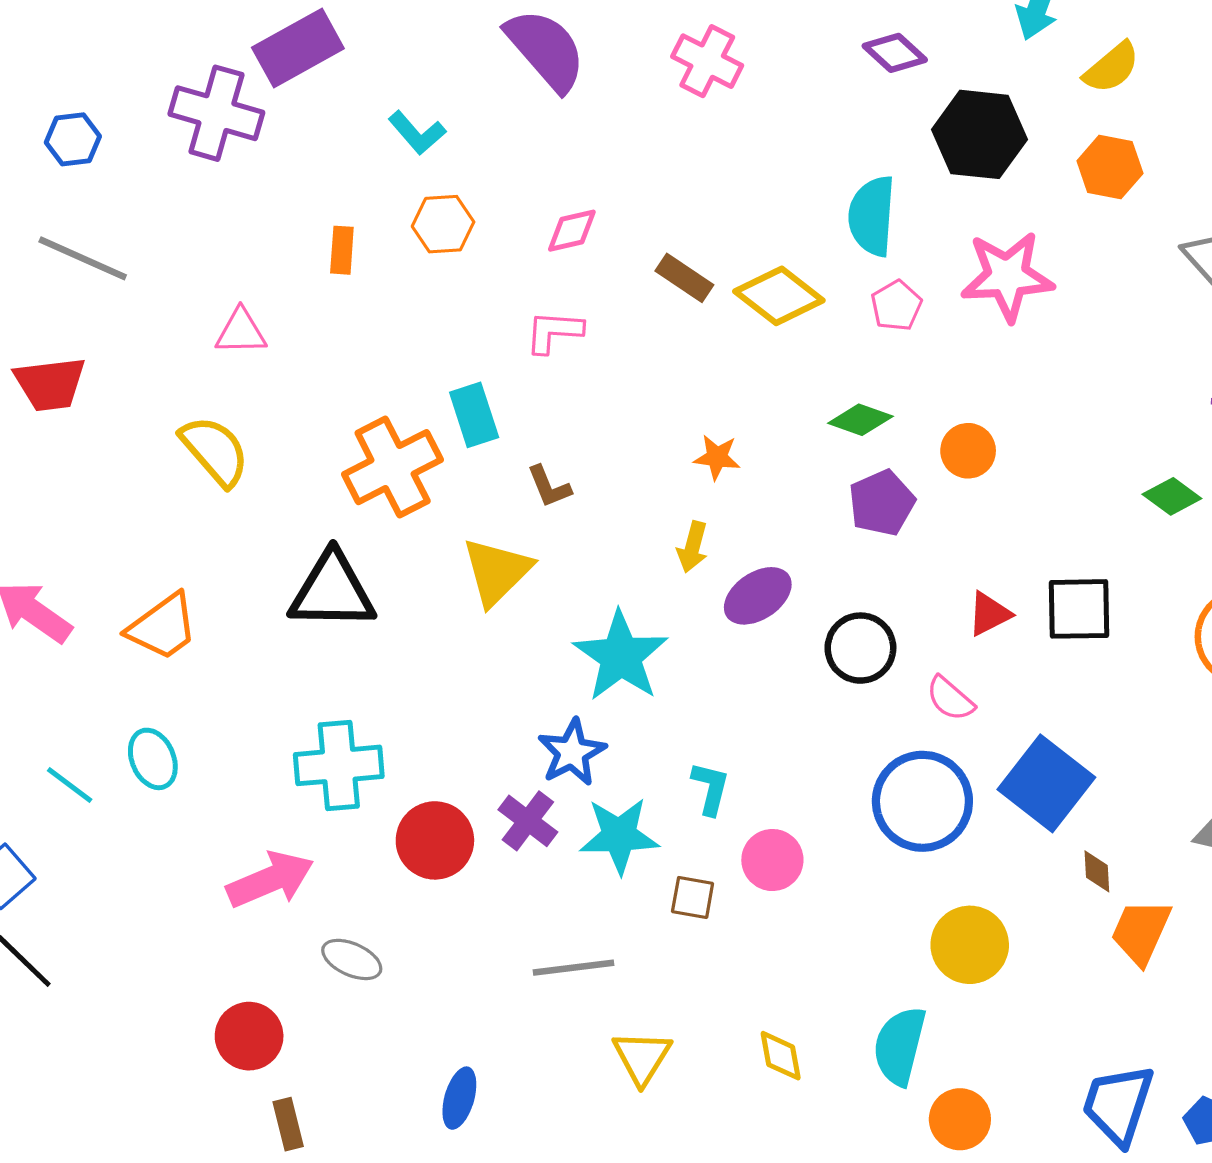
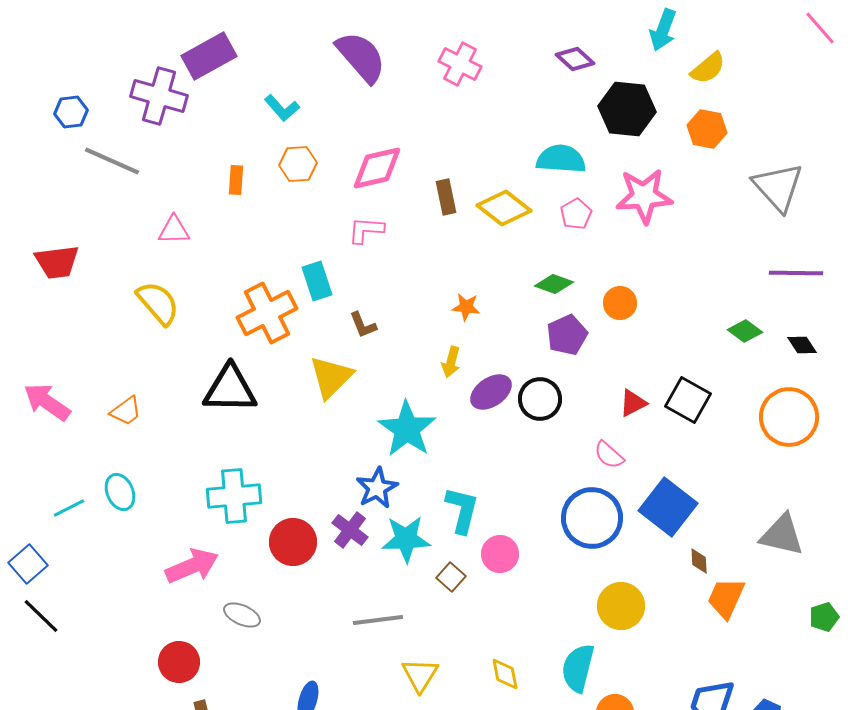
cyan semicircle: (872, 216) -> (561, 159), turned 90
pink diamond: (572, 231) -> (377, 168), size x1.6
gray line: (83, 258) -> (112, 161), moved
brown rectangle: (684, 278) -> (446, 197), turned 44
black square: (1079, 609) -> (688, 400), turned 30
orange trapezoid: (163, 627) -> (126, 411), size x0.7
black circle: (860, 648) -> (540, 399), moved
cyan line: (70, 785) -> (69, 508), turned -64
cyan L-shape: (710, 788) -> (462, 510), size x1.4
brown square: (693, 898) -> (451, 577), turned 32

